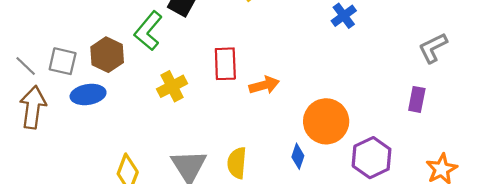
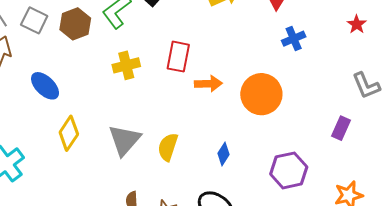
gray L-shape: (433, 48) -> (366, 86), turned -100
blue ellipse: (88, 94) -> (45, 86), moved, turned 40
orange circle: (326, 121) -> (261, 94), moved

